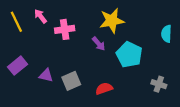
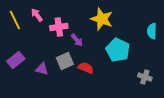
yellow star: (112, 21) -> (102, 19), turned 30
purple arrow: (99, 44) -> (77, 40), moved
gray square: (71, 81) -> (65, 61), moved
red semicircle: (104, 89) -> (86, 68), moved, turned 42

